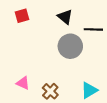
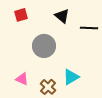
gray circle: (70, 46) -> (44, 46), moved
cyan triangle: (89, 90) -> (71, 77), moved

